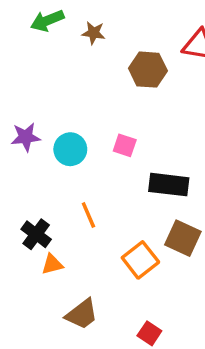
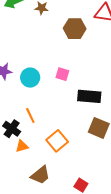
orange line: (88, 215) -> (30, 116), moved
orange square: (140, 260) -> (57, 141), moved

